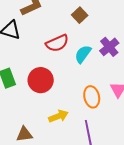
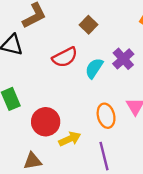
red circle: (41, 80) -> (46, 122), moved

